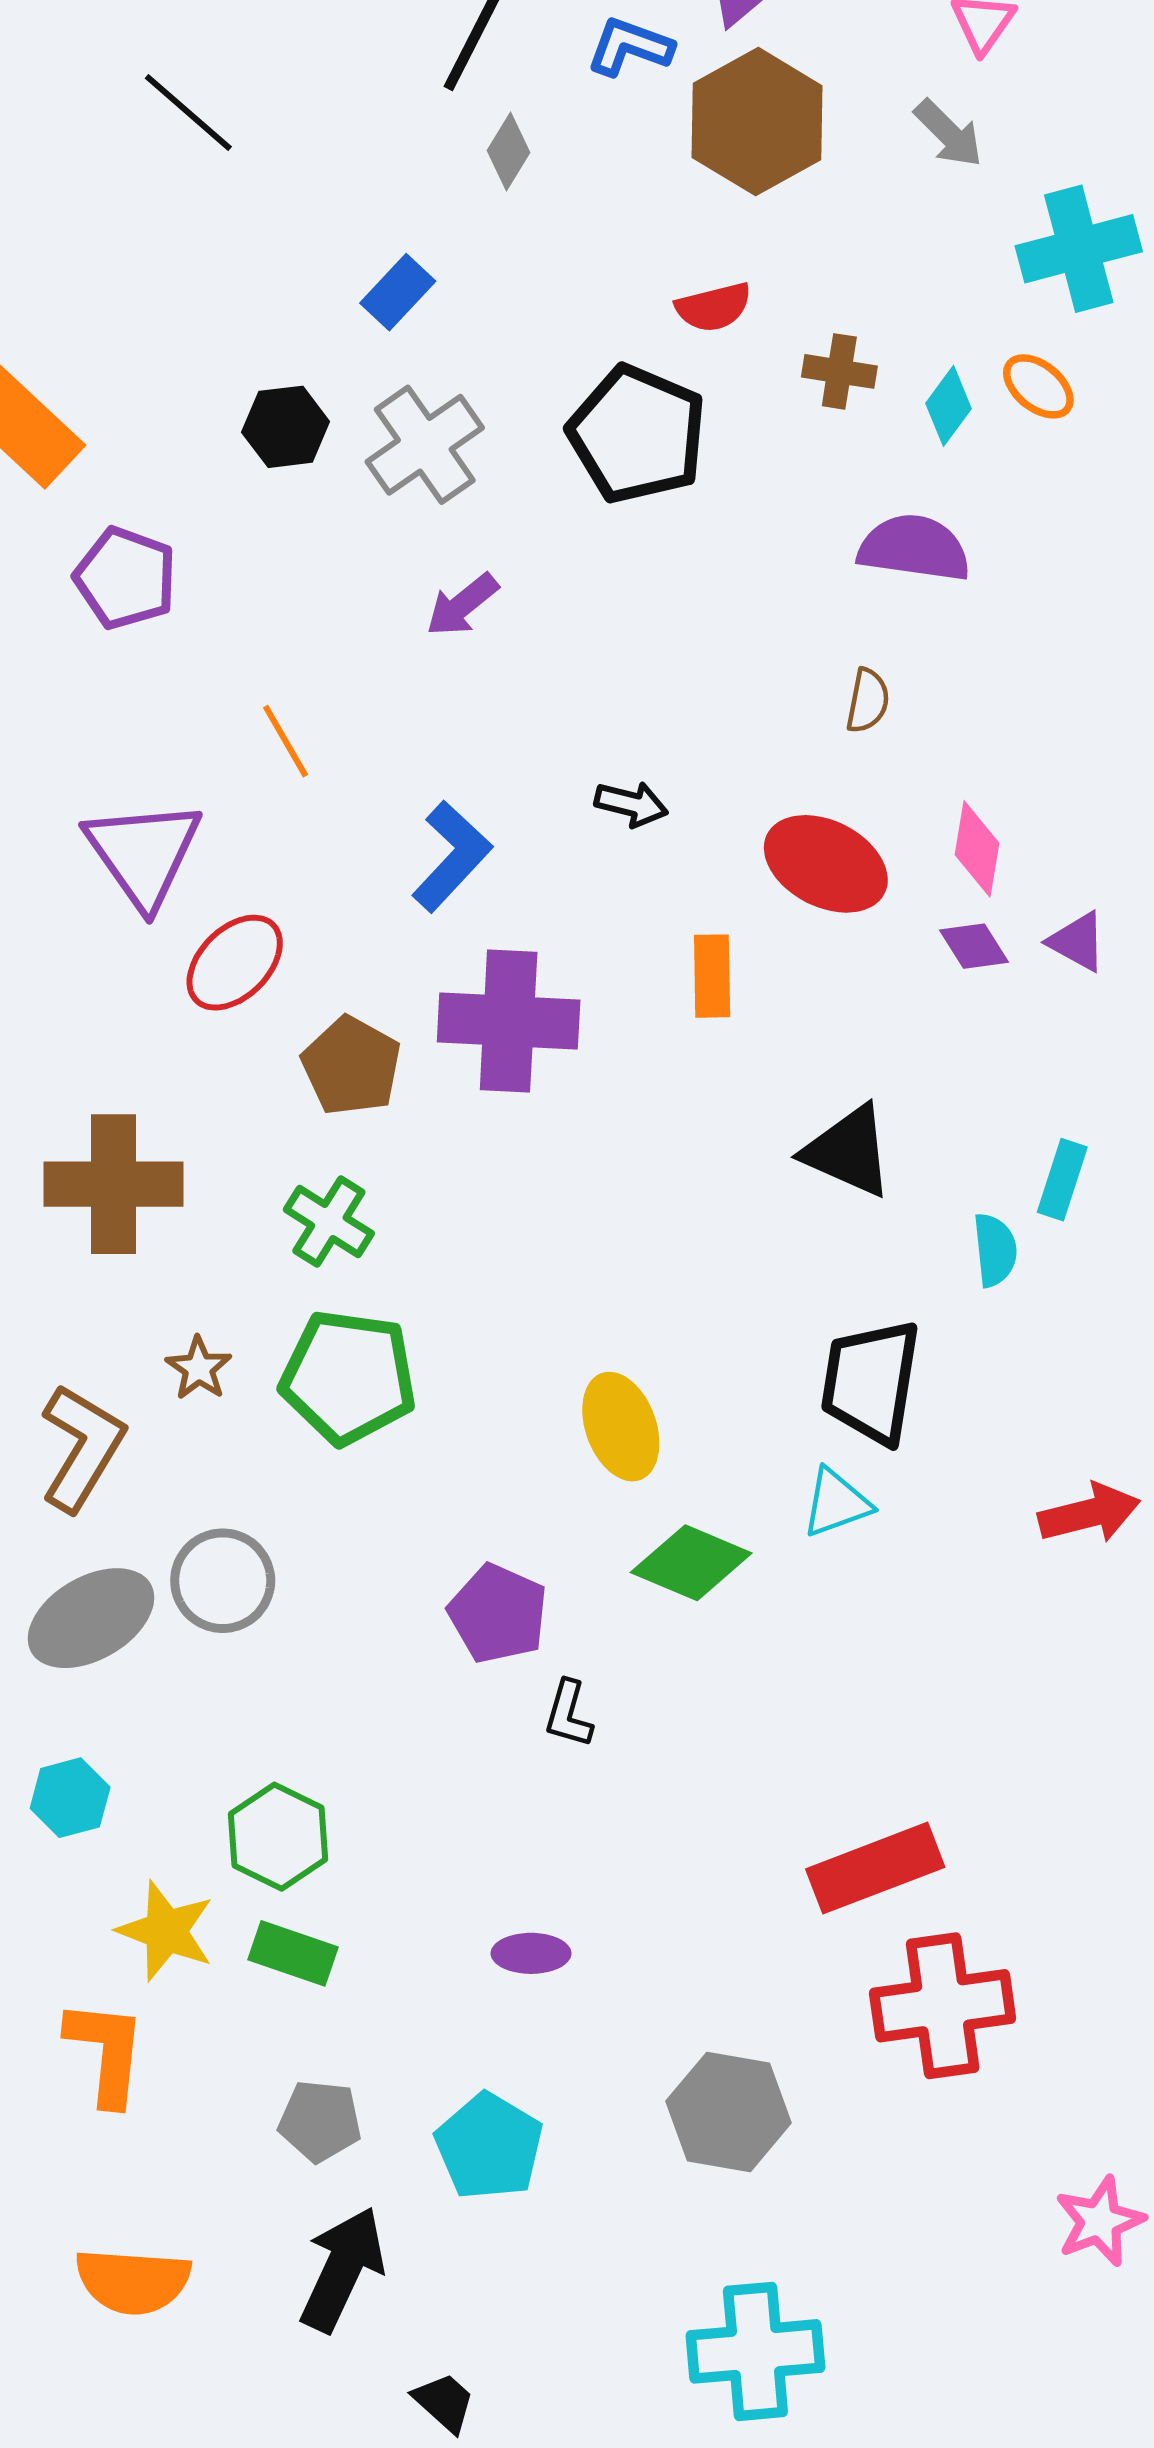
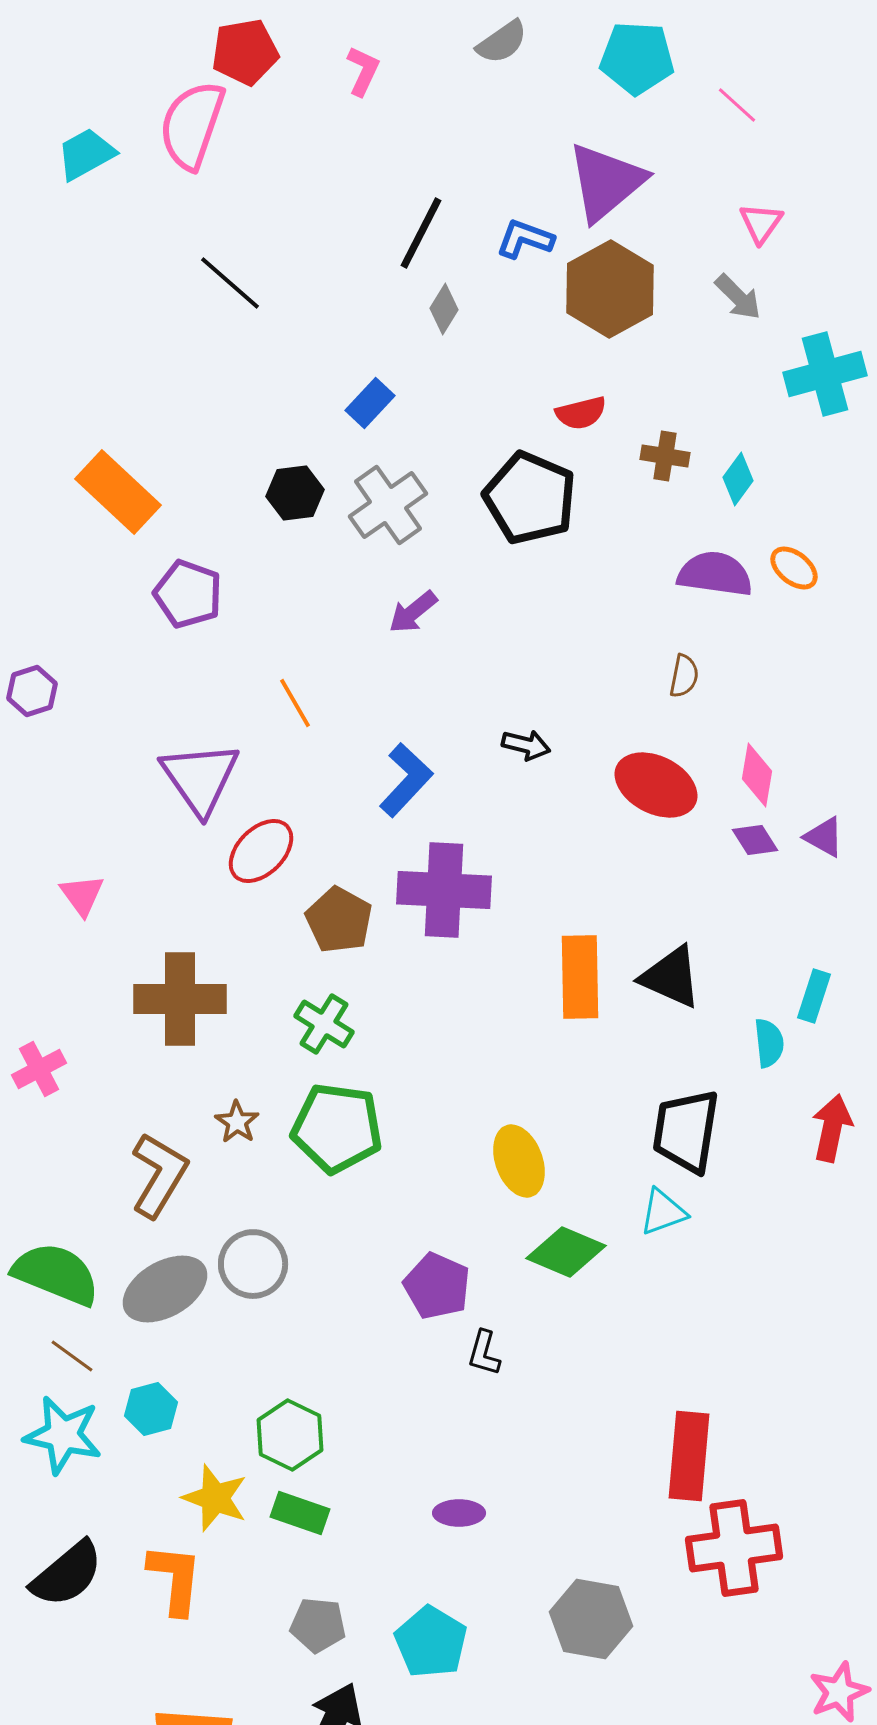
orange ellipse: (1038, 386) -> (794, 568), moved
orange rectangle: (712, 976) -> (580, 977), moved, size x1.5
red arrow: (1089, 1513) -> (832, 1128), moved, turned -64
red rectangle: (875, 1868) -> (689, 1456), turned -64

